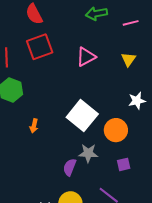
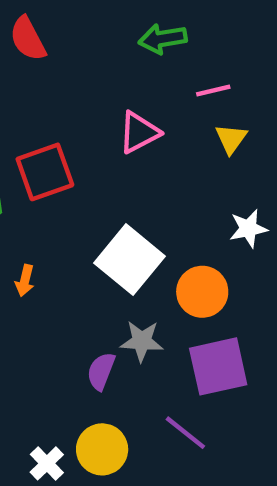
pink line: (131, 23) -> (213, 90), moved
red square: (40, 47) -> (45, 172), moved
purple square: (124, 164) -> (218, 366), size x2.0

